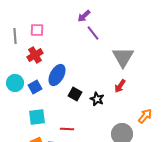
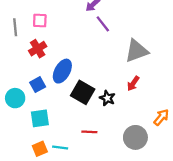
gray triangle: (123, 57) -> (137, 51), turned 40
cyan circle: (15, 83) -> (15, 98), moved
black square: (75, 94) -> (83, 92), size x1.5
red line: (67, 129) -> (89, 132), moved

